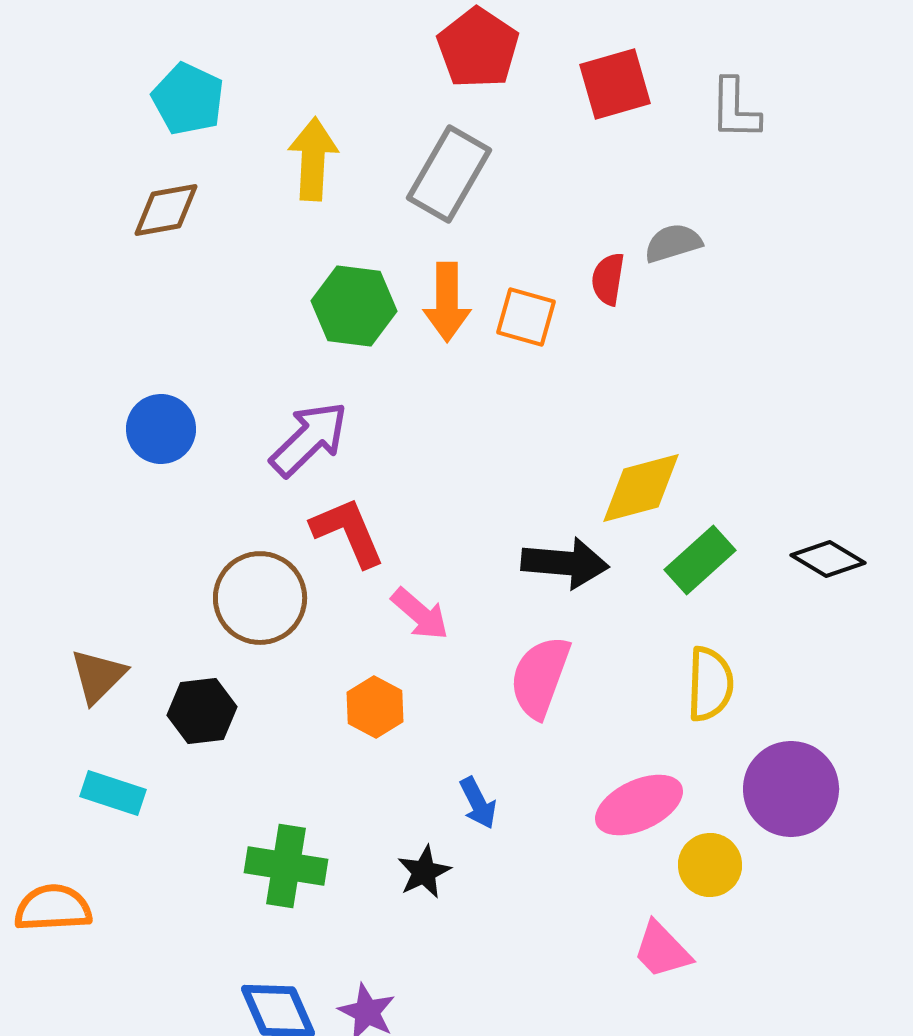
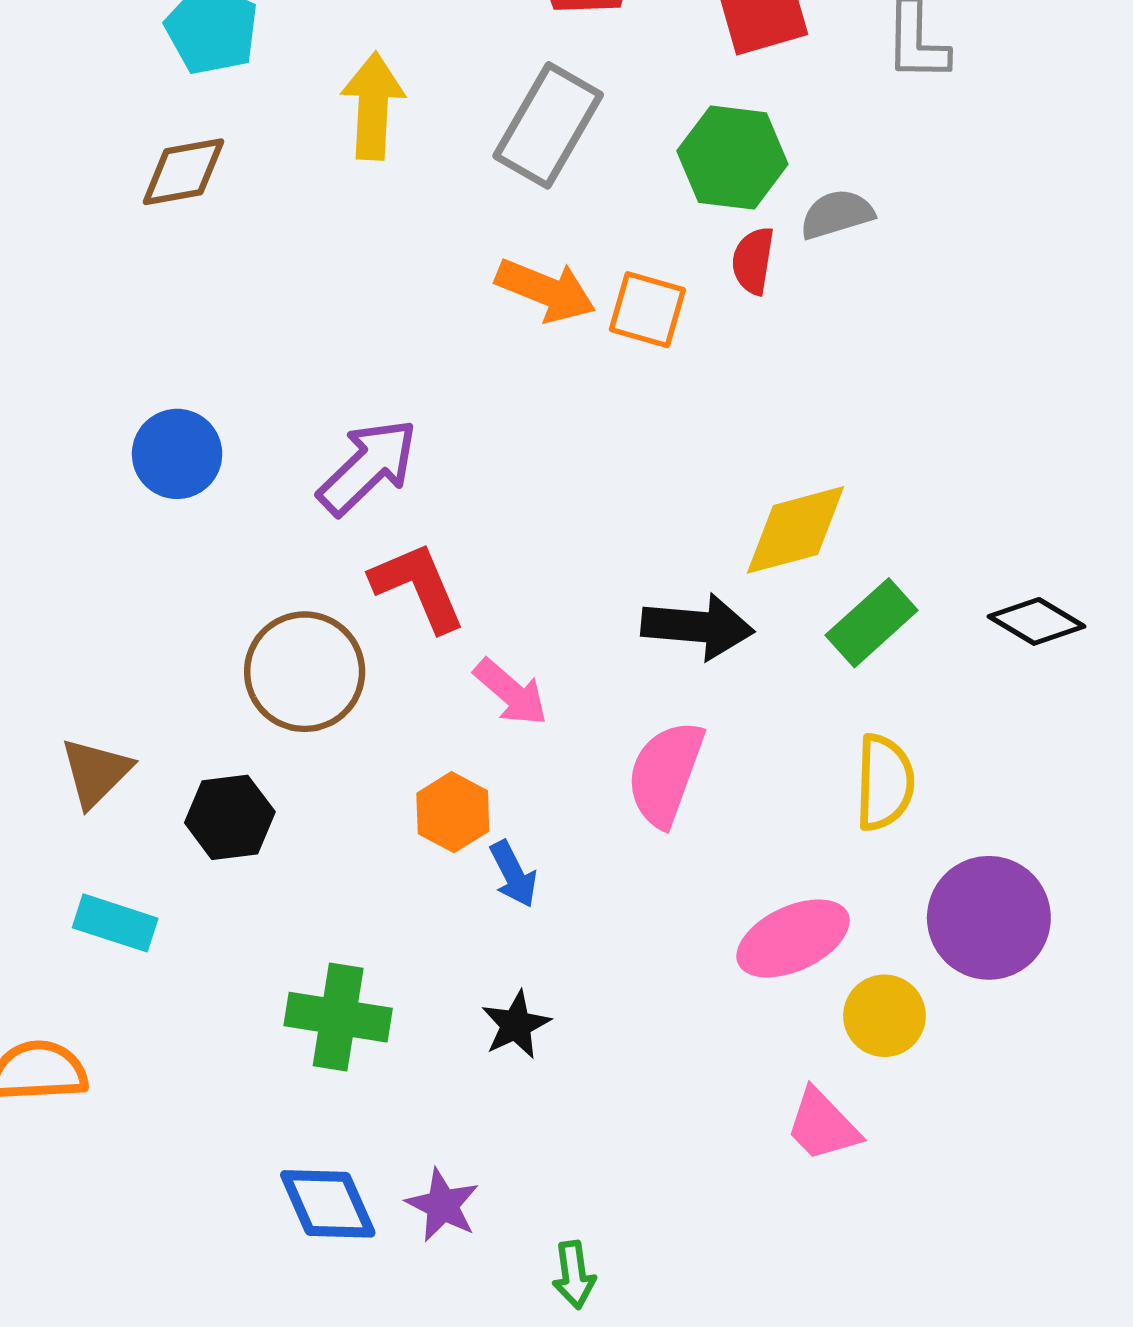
orange arrow: (447, 302) -> (546, 290), turned -68
green hexagon: (354, 306) -> (732, 158), moved
blue arrow: (478, 803) -> (513, 874), moved

